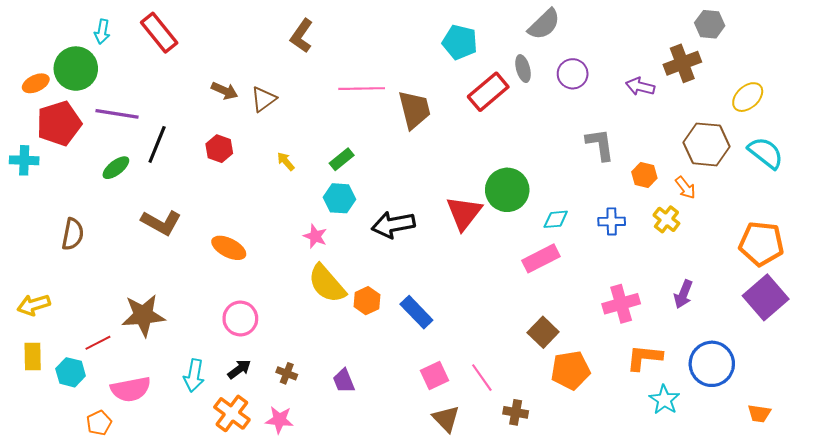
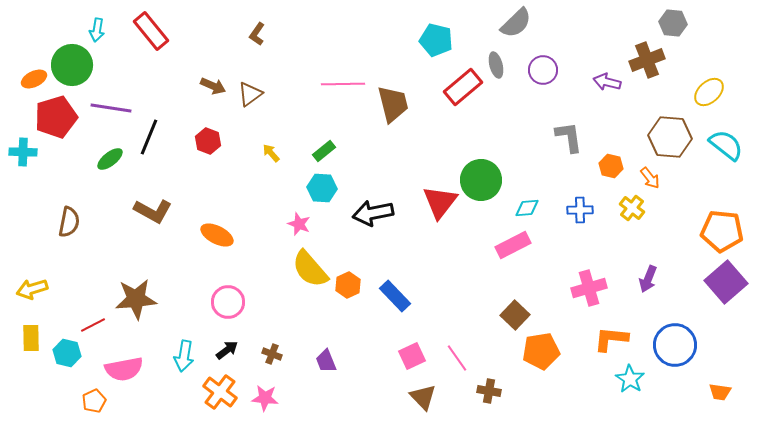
brown L-shape: (302, 36) -> (257, 34), moved, size x0.7

